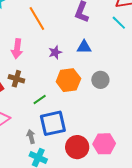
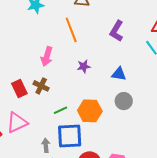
blue triangle: (84, 47) -> (119, 74), moved
orange hexagon: (68, 80) -> (90, 111), moved

